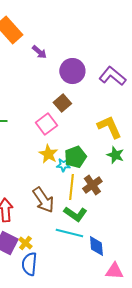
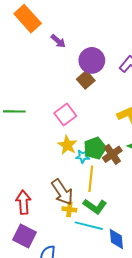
brown square: (62, 103) -> (86, 80), moved
brown cross: (92, 185) -> (112, 154), moved
yellow cross: (25, 243) -> (69, 209), moved, turned -32

